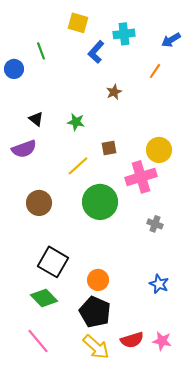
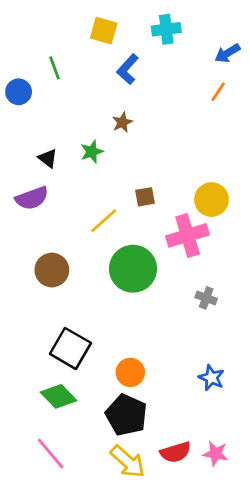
cyan cross: (124, 34) -> (166, 29), moved
orange line: (155, 71) -> (218, 92), moved
brown star: (114, 92) -> (122, 122), moved
green star: (76, 122) -> (92, 152), moved, turned -30

